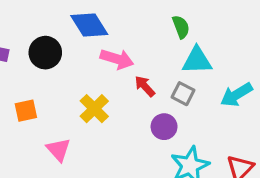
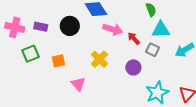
red arrow: (145, 86) -> (134, 38), moved
purple circle: (164, 127) -> (133, 67), moved

